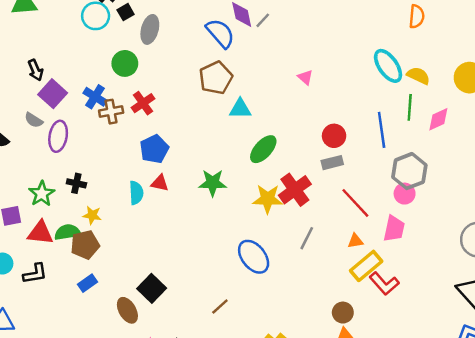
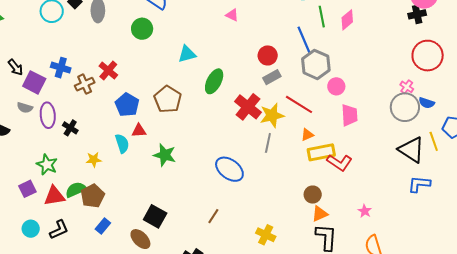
green circle: (125, 63) -> (142, 29), moved
brown pentagon: (216, 78) -> (168, 99), moved
blue cross: (95, 97) -> (61, 68), moved
gray hexagon: (409, 171) -> (316, 64), moved
black cross: (76, 183) -> (70, 128), moved, turned 35
green star: (213, 183) -> (165, 155), moved, turned 30
yellow star: (268, 199) -> (272, 115), moved
yellow star: (92, 215) -> (94, 160), moved
pink trapezoid: (394, 229) -> (349, 115), moved
yellow rectangle: (366, 266) -> (321, 152), turned 44

